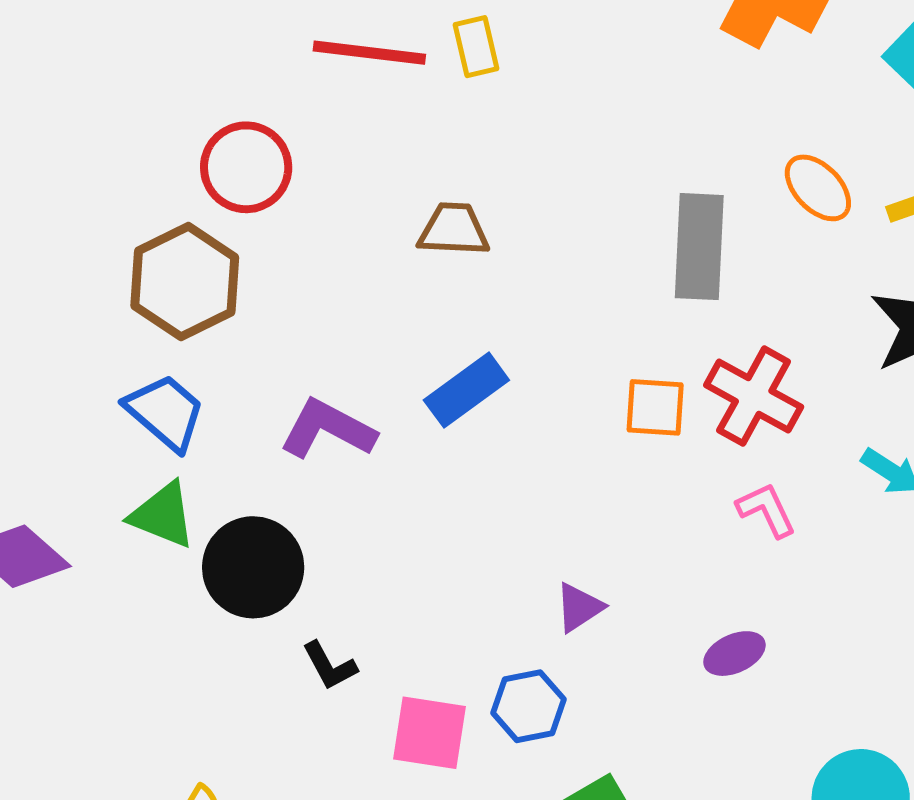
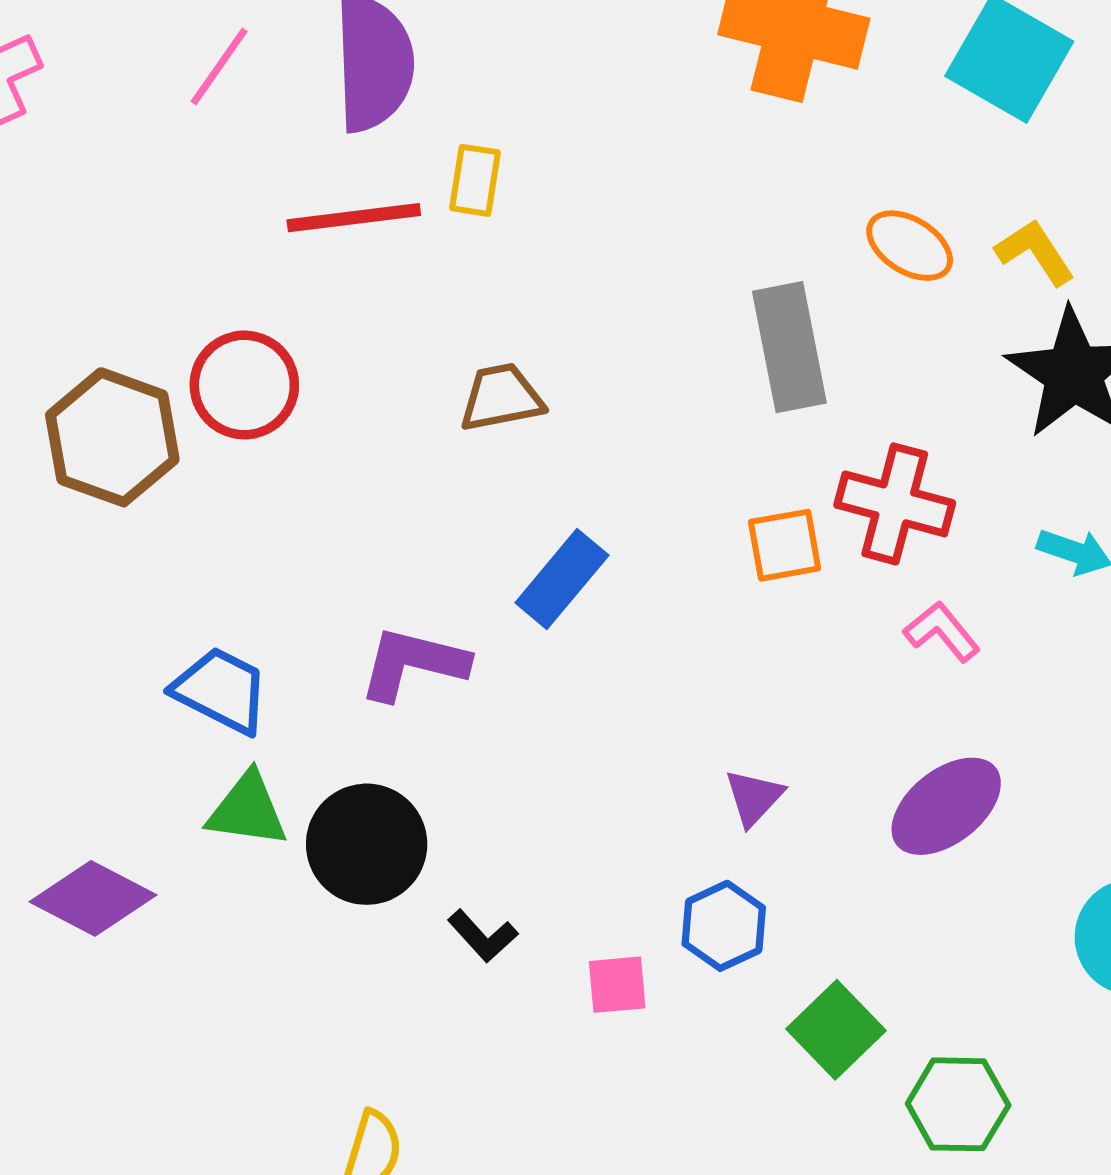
yellow rectangle: (476, 47) -> (475, 180), turned 36
brown hexagon: (185, 282) -> (112, 437), moved
purple ellipse: (734, 654) -> (946, 806), size x1.6
pink square: (430, 733) -> (617, 985), size x0.7

